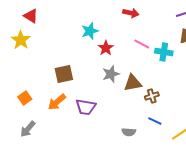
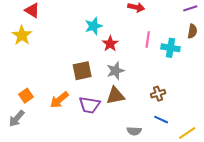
pink line: (142, 44) -> (148, 40), turned 70
brown square: (64, 74) -> (82, 71), moved
brown triangle: (133, 83) -> (115, 96), moved
gray arrow: (28, 129) -> (17, 119), moved

